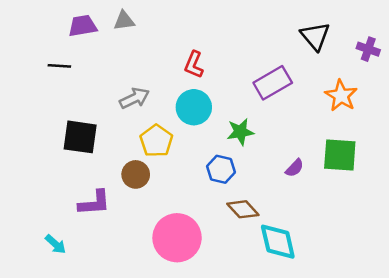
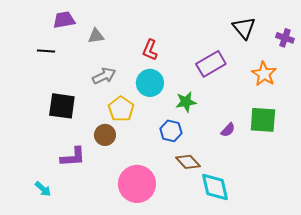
gray triangle: (124, 21) -> (96, 36), moved

